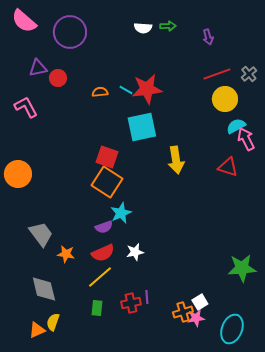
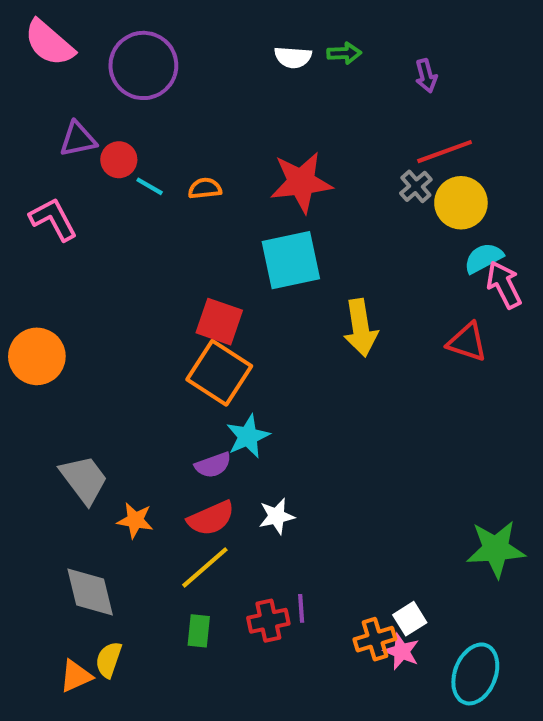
gray cross: (249, 74) -> (416, 186), moved
cyan line: (126, 90) -> (150, 186), moved
pink star: (196, 318) -> (402, 651), turned 30

